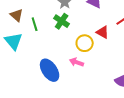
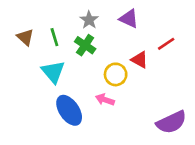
green line: (35, 24) -> (54, 37), moved
cyan triangle: (14, 41) -> (53, 72), moved

